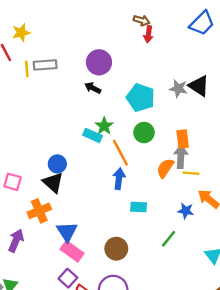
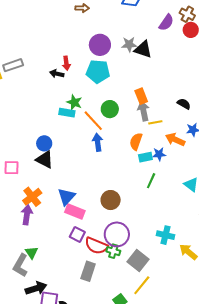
red arrow: (148, 34) -> (66, 63), moved
purple circle: (99, 62) -> (100, 45), moved
gray star: (178, 89) -> (129, 44), moved
green circle: (144, 133) -> (110, 109), moved
orange semicircle: (165, 168) -> (136, 141), moved
cyan rectangle: (139, 207) -> (145, 157), moved
orange cross: (39, 211) -> (32, 197), moved
blue triangle: (67, 232) -> (67, 197), turned 30

